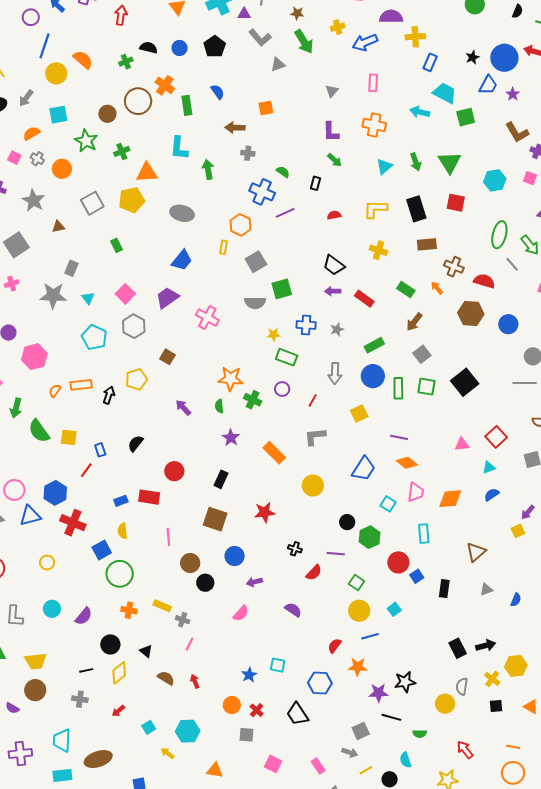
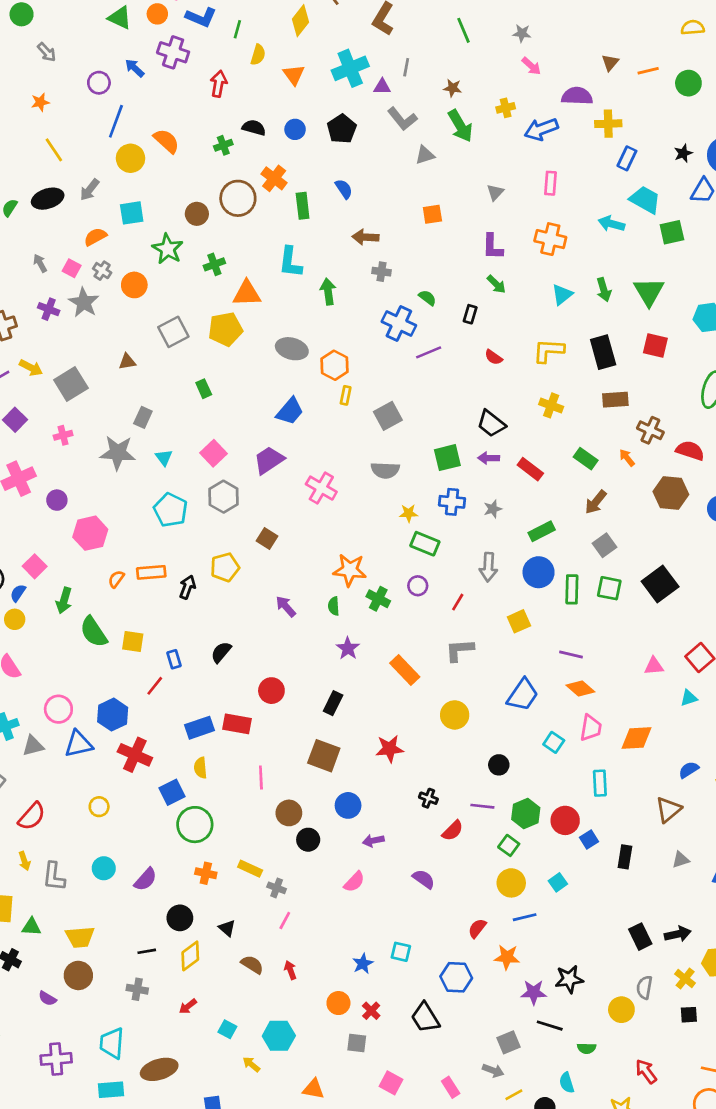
orange square: (266, 108) -> (432, 214), moved
gray star: (33, 201) -> (84, 302), moved
red semicircle: (334, 215) -> (494, 357), turned -136
orange hexagon: (241, 225) -> (335, 365), moved
green square: (282, 289) -> (447, 458), moved
blue semicircle: (492, 495) -> (689, 770), moved
blue rectangle: (121, 501) -> (199, 728), size x1.5
green hexagon: (370, 537) -> (526, 813), moved
cyan square: (149, 727) -> (227, 1029), turned -32

